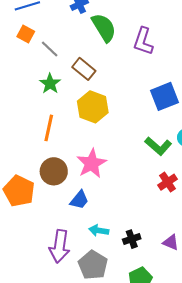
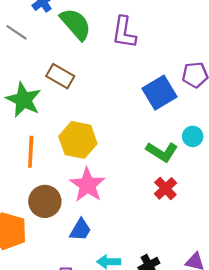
gray line: (50, 49) -> (16, 32), moved
green star: (50, 84) -> (24, 100), size x1.4
yellow hexagon: (93, 107) -> (78, 140), moved
red cross: (168, 182) -> (165, 188), moved

